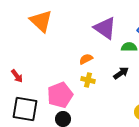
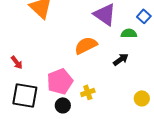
orange semicircle: (86, 59) -> (86, 45), size x1.6
yellow cross: (88, 80) -> (88, 92), moved, turned -32

